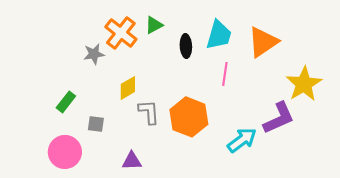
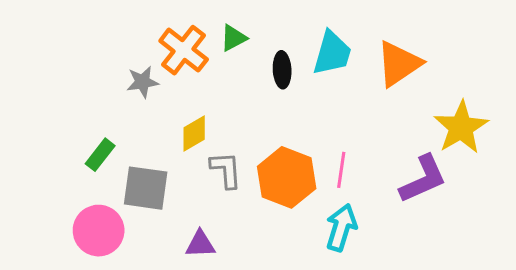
pink line: (225, 74) -> (341, 170), moved
gray square: (96, 124) -> (146, 188), size x1.8
cyan arrow: (242, 140) -> (341, 227), moved, turned -36

